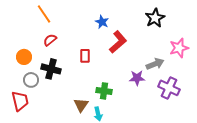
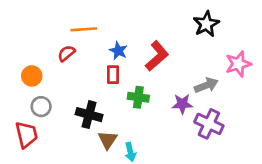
orange line: (44, 14) -> (84, 29), moved, turned -60
blue star: (102, 22) -> (118, 51), moved
black cross: (51, 69) -> (89, 115), moved
purple cross: (169, 88) -> (209, 124), moved
green cross: (104, 91) -> (138, 97), moved

